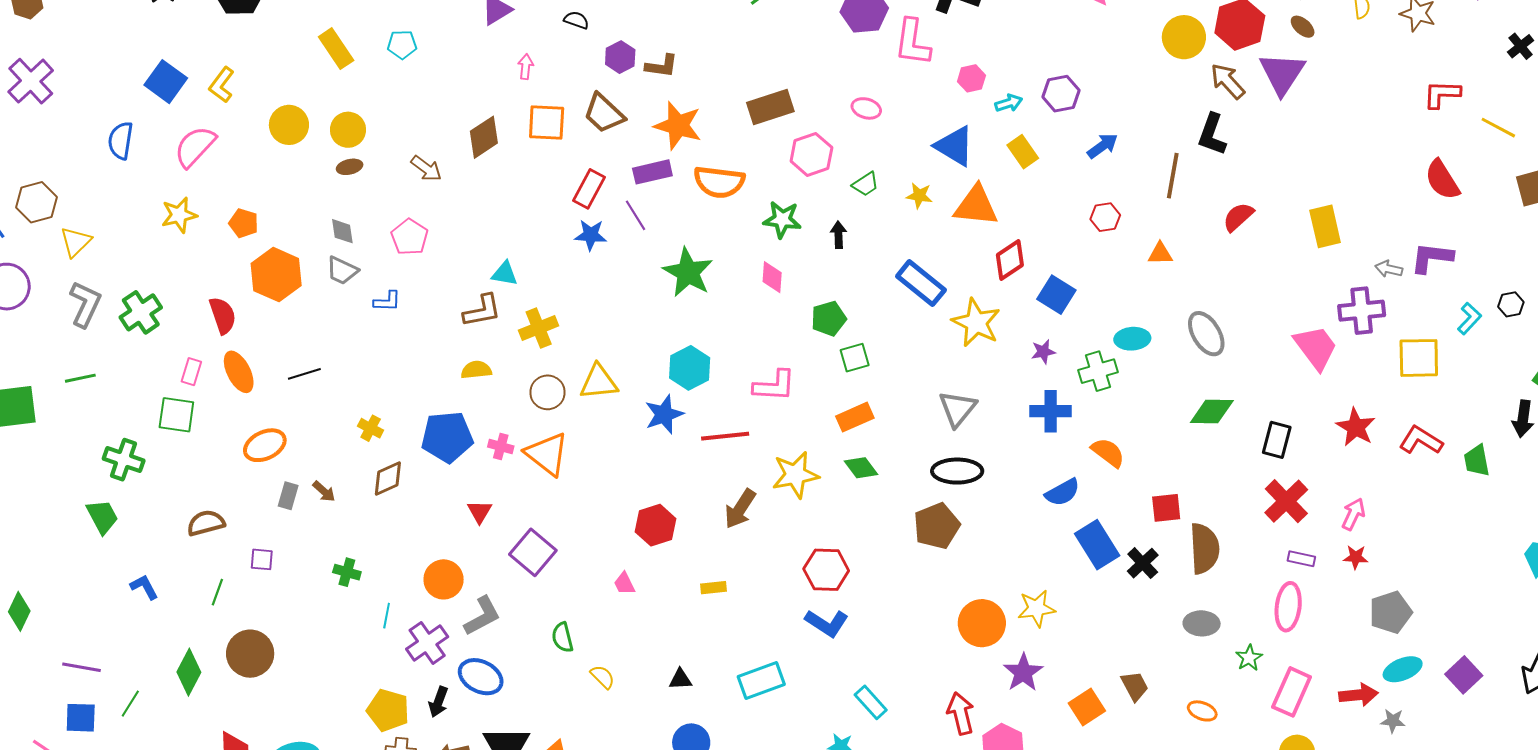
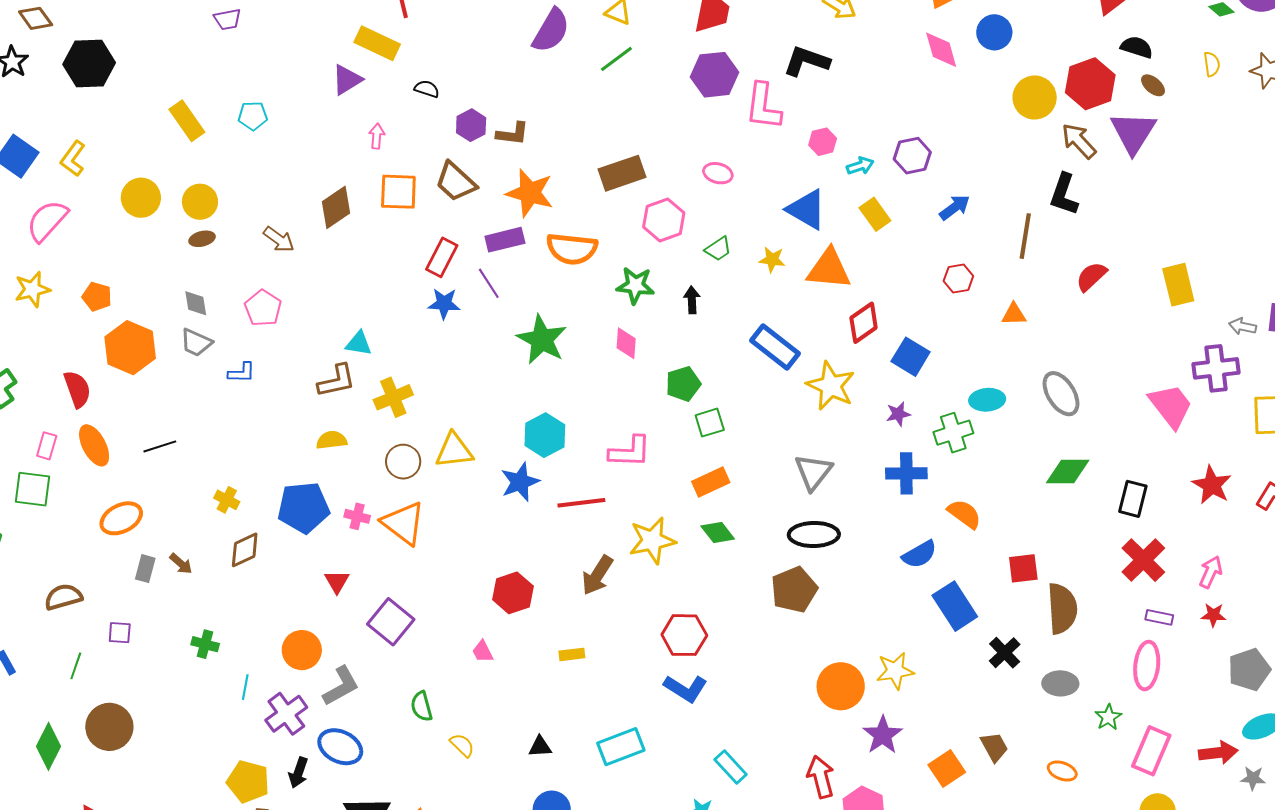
black cross: (1143, 563) -> (1005, 653), moved

